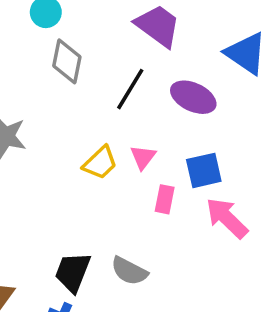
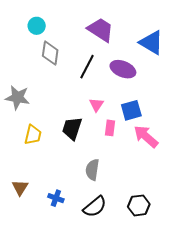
yellow trapezoid: (100, 163) -> (33, 135), moved, turned -30
gray semicircle: (129, 271) -> (92, 170), turned 75
black trapezoid: (73, 272) -> (72, 128), moved

